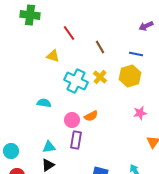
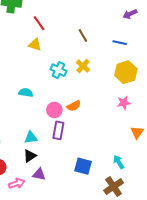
red line: (69, 33) -> (39, 23), moved
yellow hexagon: (130, 76) -> (126, 72), moved
cyan cross: (76, 81) -> (58, 70), size x0.7

